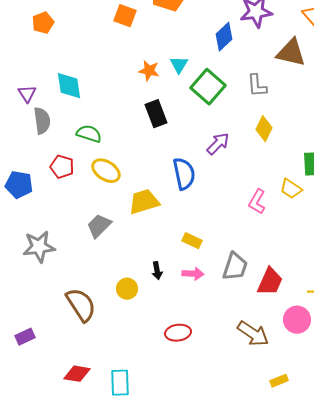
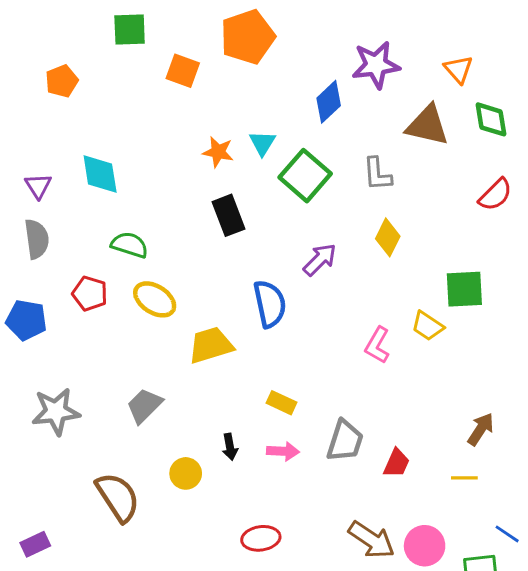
gray semicircle: (42, 121) -> (37, 239), moved
gray trapezoid: (99, 226) -> (144, 406), moved
red trapezoid: (270, 282) -> (397, 463), size x0.7
pink circle: (297, 320) -> (425, 546), moved

